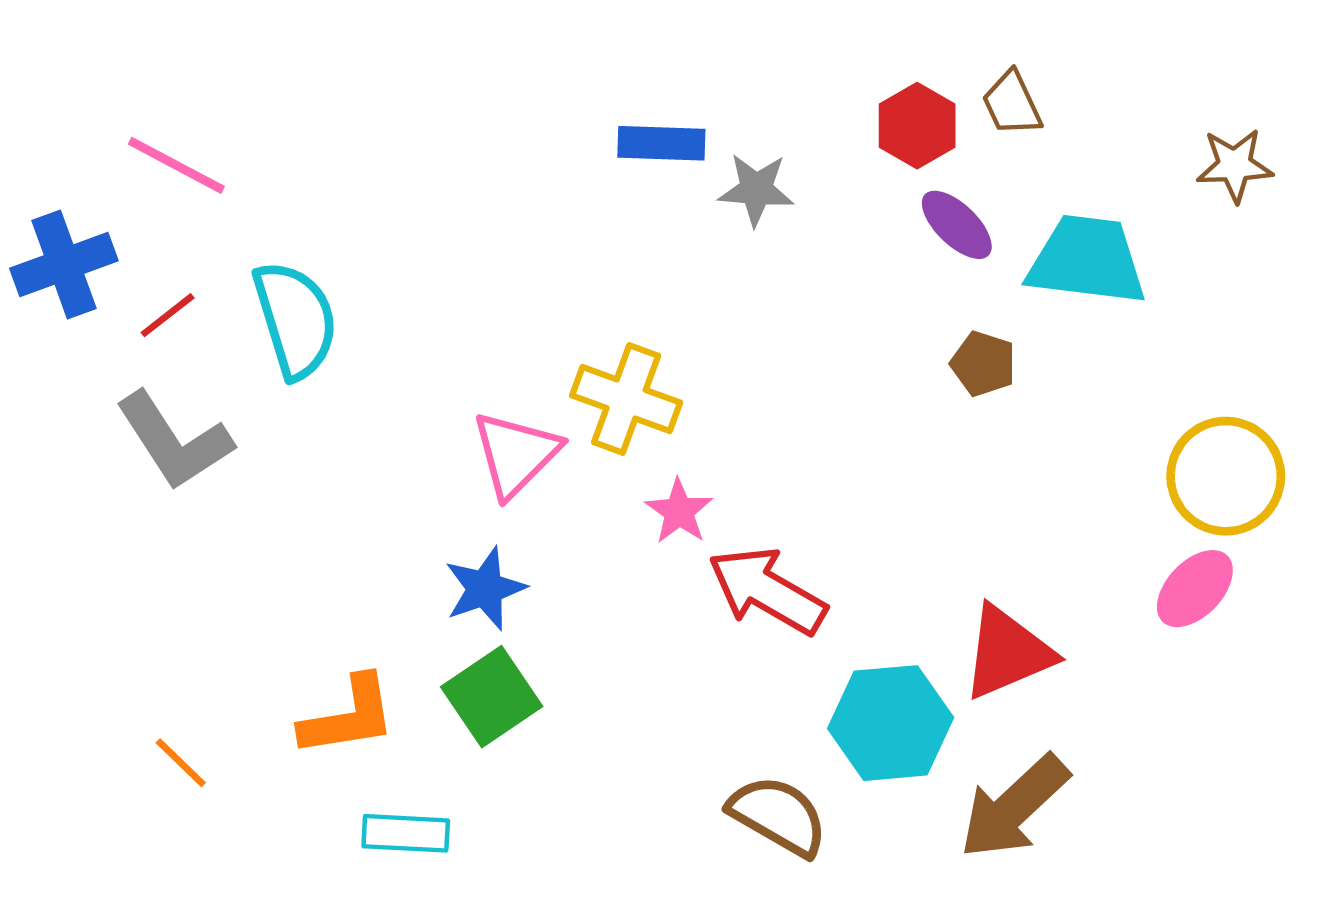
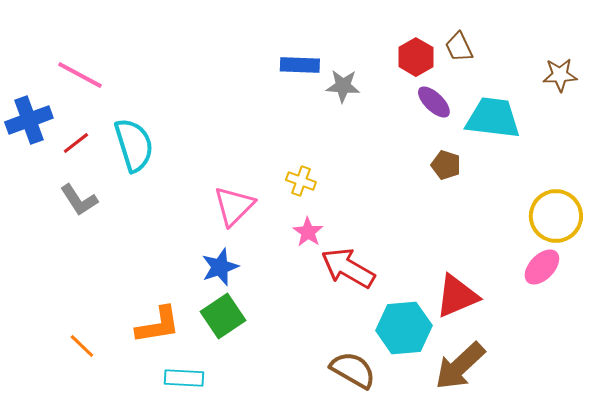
yellow cross: (626, 399) -> (301, 181), moved, size x0.6
gray L-shape: (174, 441) -> (79, 200), size x0.7

